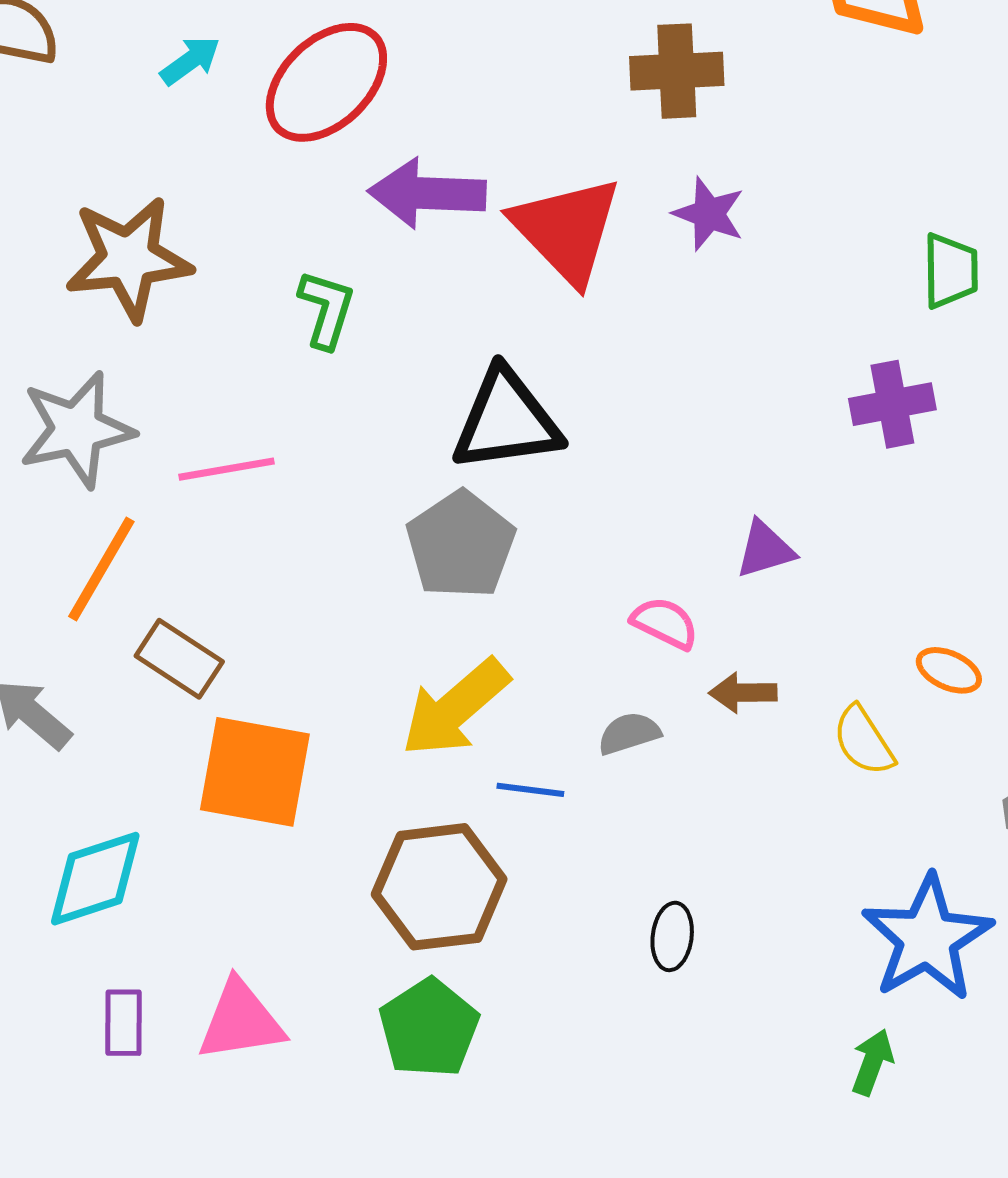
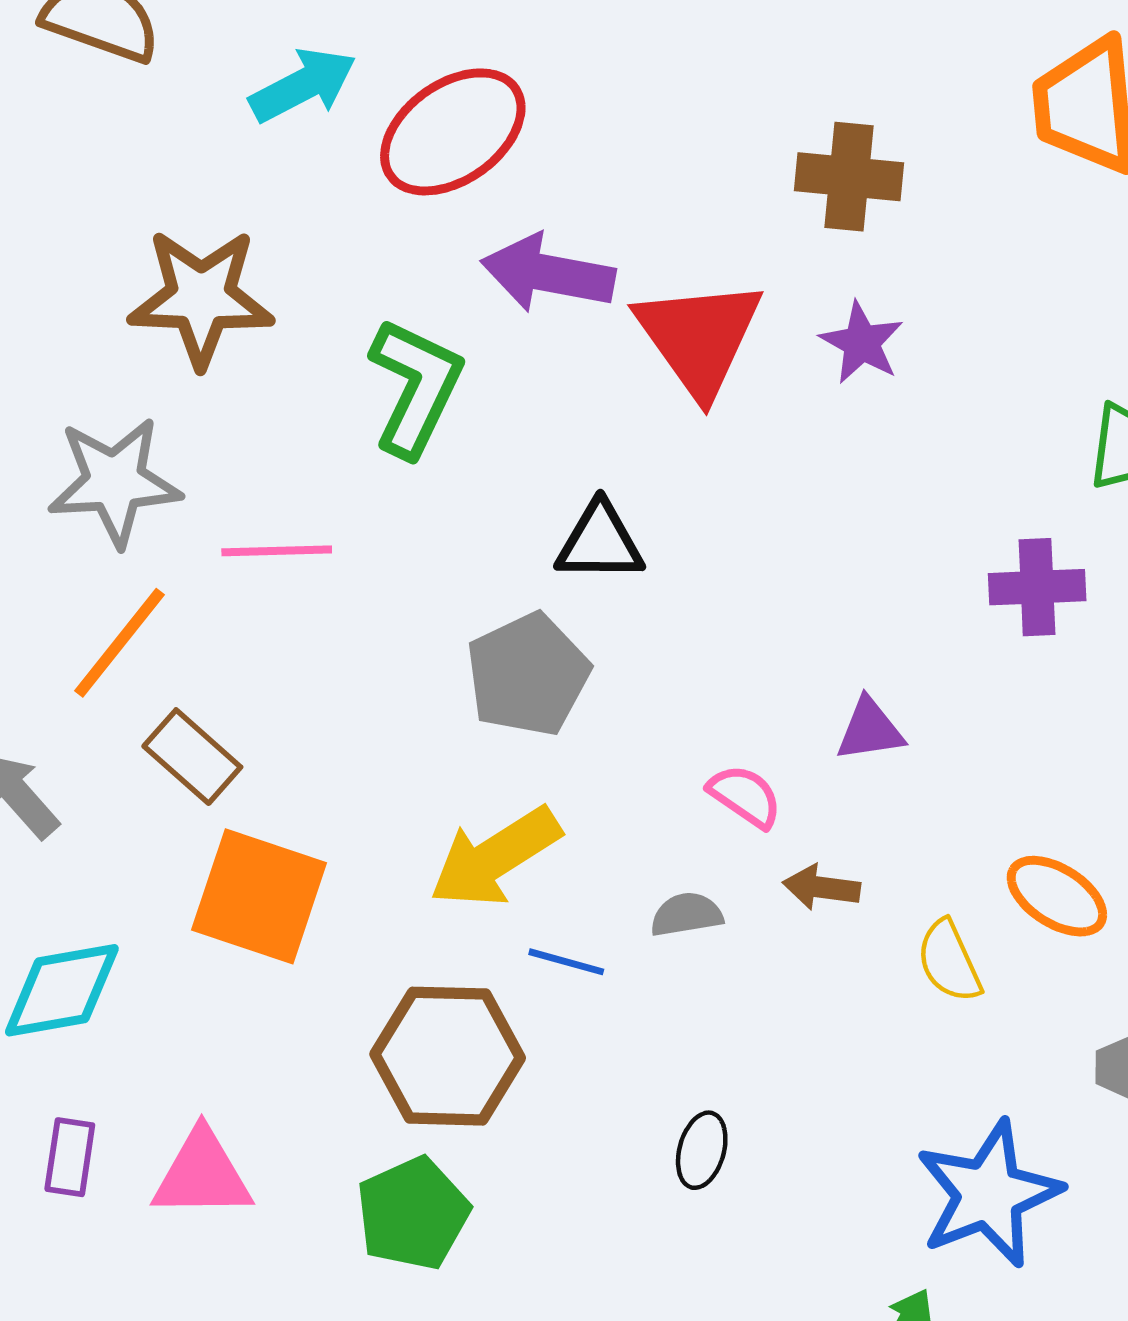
cyan arrow: (190, 61) -> (303, 85), size x1.5
green L-shape: (326, 309) -> (416, 387), size x1.5
black triangle: (506, 421) -> (600, 542), size x0.7
orange ellipse: (949, 670) -> (1057, 896), size x1.4

